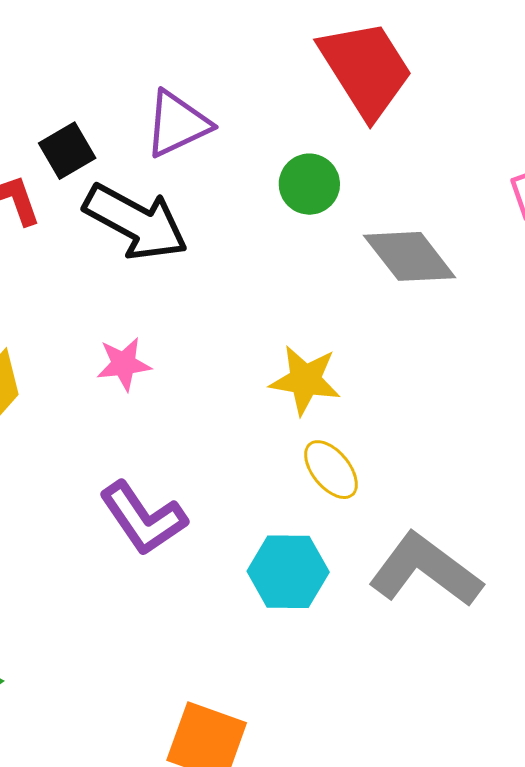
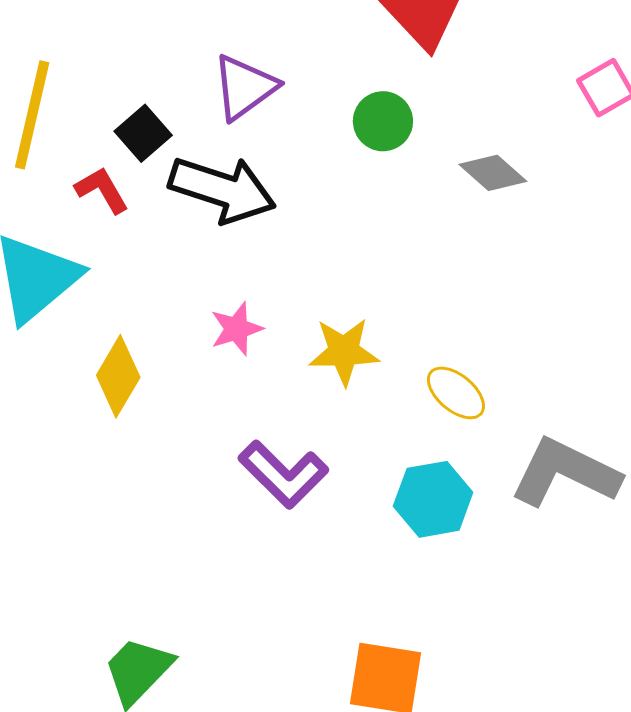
gray diamond: (410, 256) -> (493, 173), size x0.7
yellow star: (305, 380) -> (344, 352), moved

